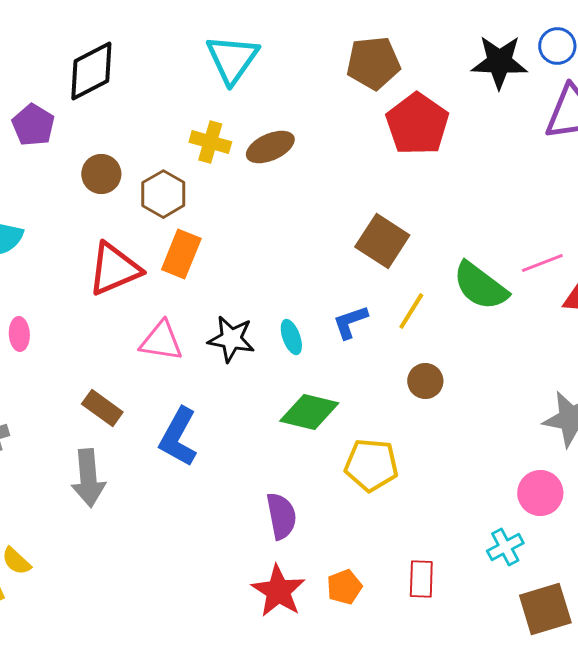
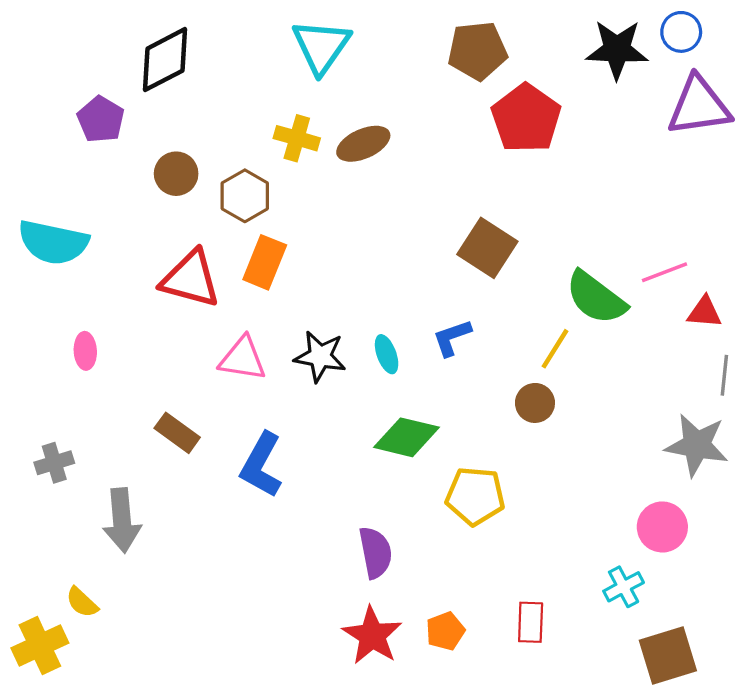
red triangle: (114, 269) -> (191, 279), turned 38
yellow line: (411, 311) -> (555, 349), moved
gray arrow: (88, 478) -> (122, 520), moved

